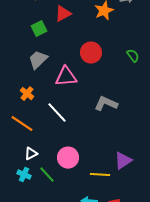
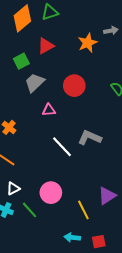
gray trapezoid: (38, 60) -> (35, 83), moved
pink triangle: (66, 77) -> (49, 110), size x0.6
white line: (57, 113) -> (62, 147), moved
yellow line: (100, 175) -> (83, 210), turned 60

